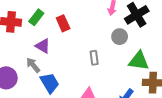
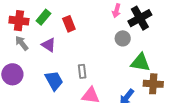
gray rectangle: (94, 58) -> (82, 71), moved
gray arrow: (33, 65) -> (22, 43), moved

